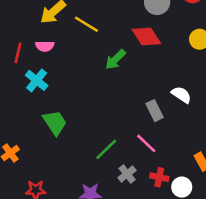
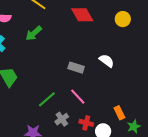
green arrow: (115, 60) -> (34, 33), moved
gray rectangle: (155, 111) -> (76, 68), moved, turned -49

